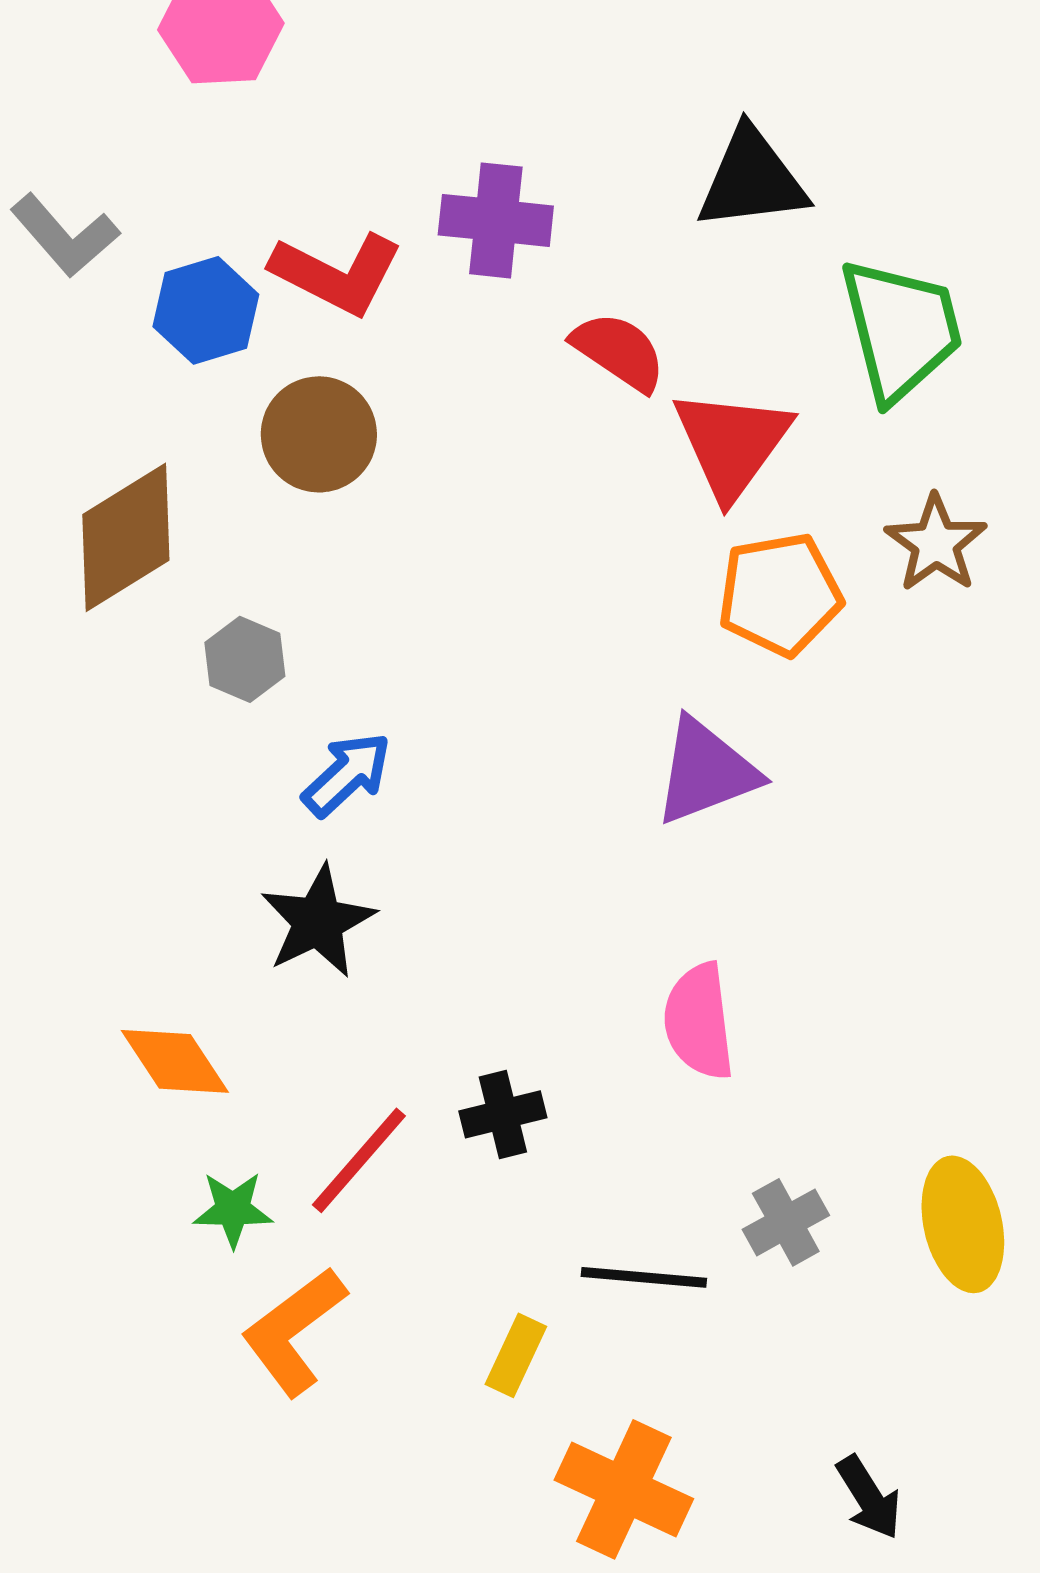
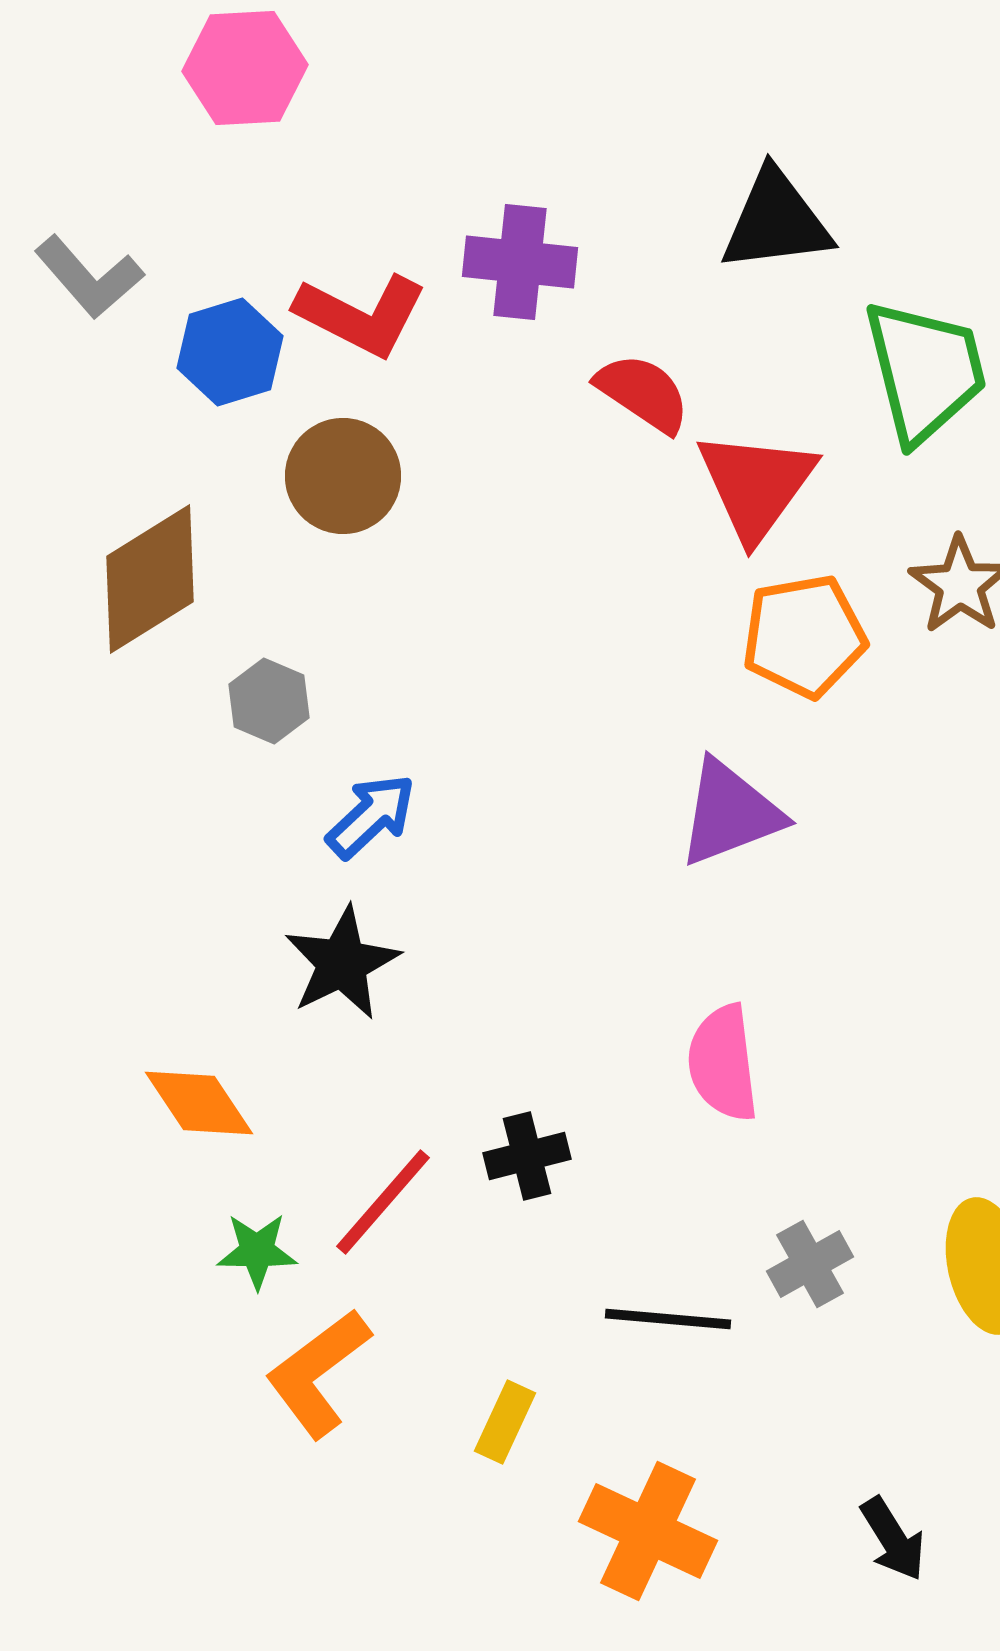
yellow rectangle: (516, 1355) -> (505, 1422), moved

